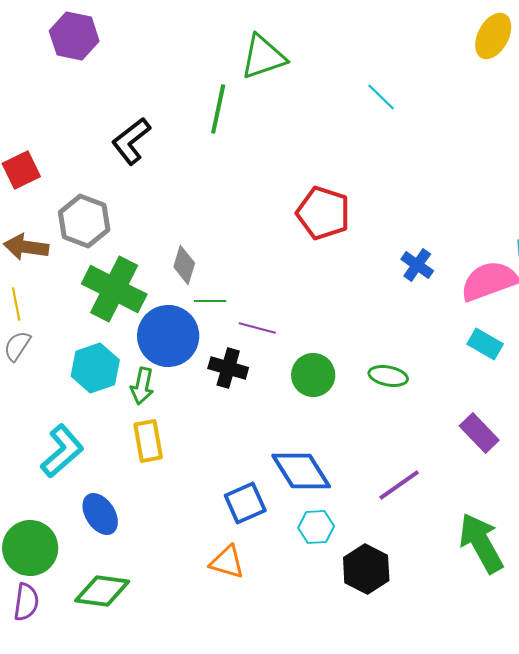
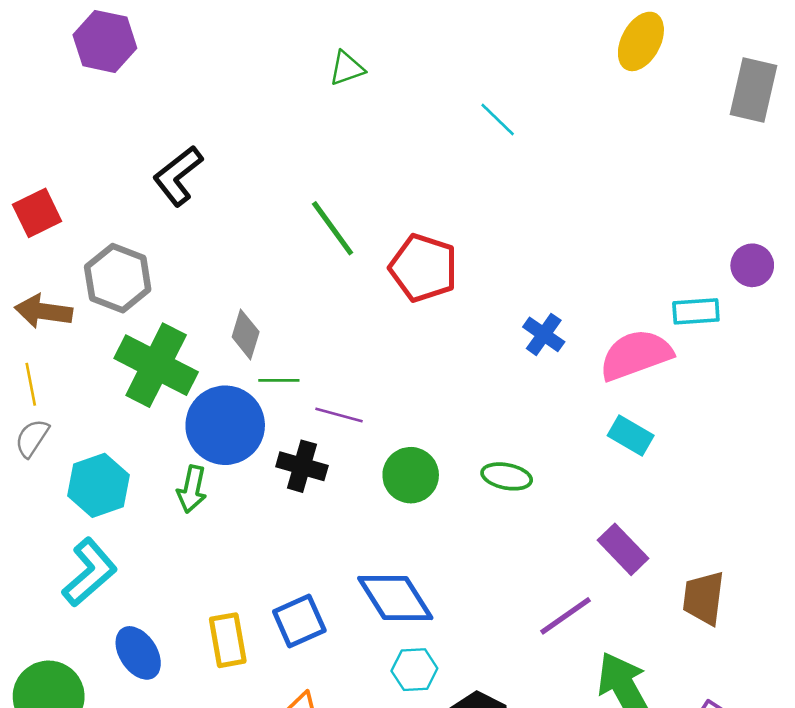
green triangle: (263, 57) -> (347, 68), size x0.6
green line: (218, 109) -> (333, 228), moved, turned -48
cyan hexagon: (95, 368) -> (99, 485), moved
yellow rectangle: (148, 441) -> (228, 640), moved
purple line: (399, 485) -> (565, 616), moved
blue square: (245, 503) -> (299, 621), moved

